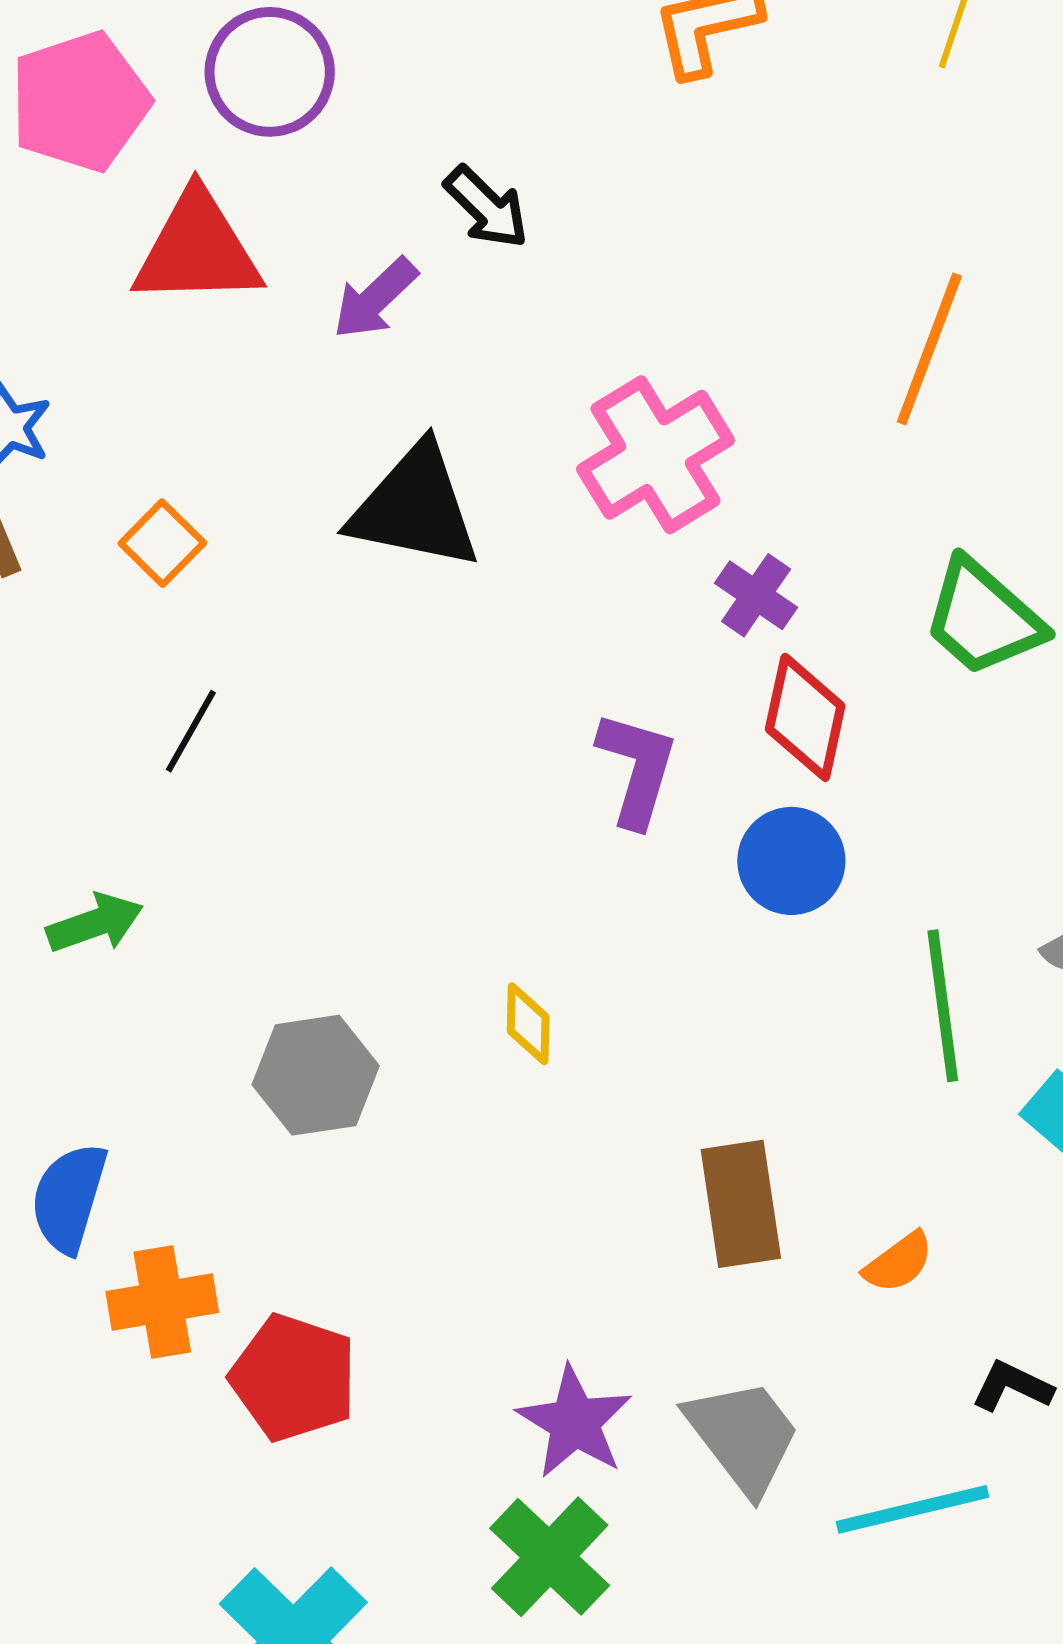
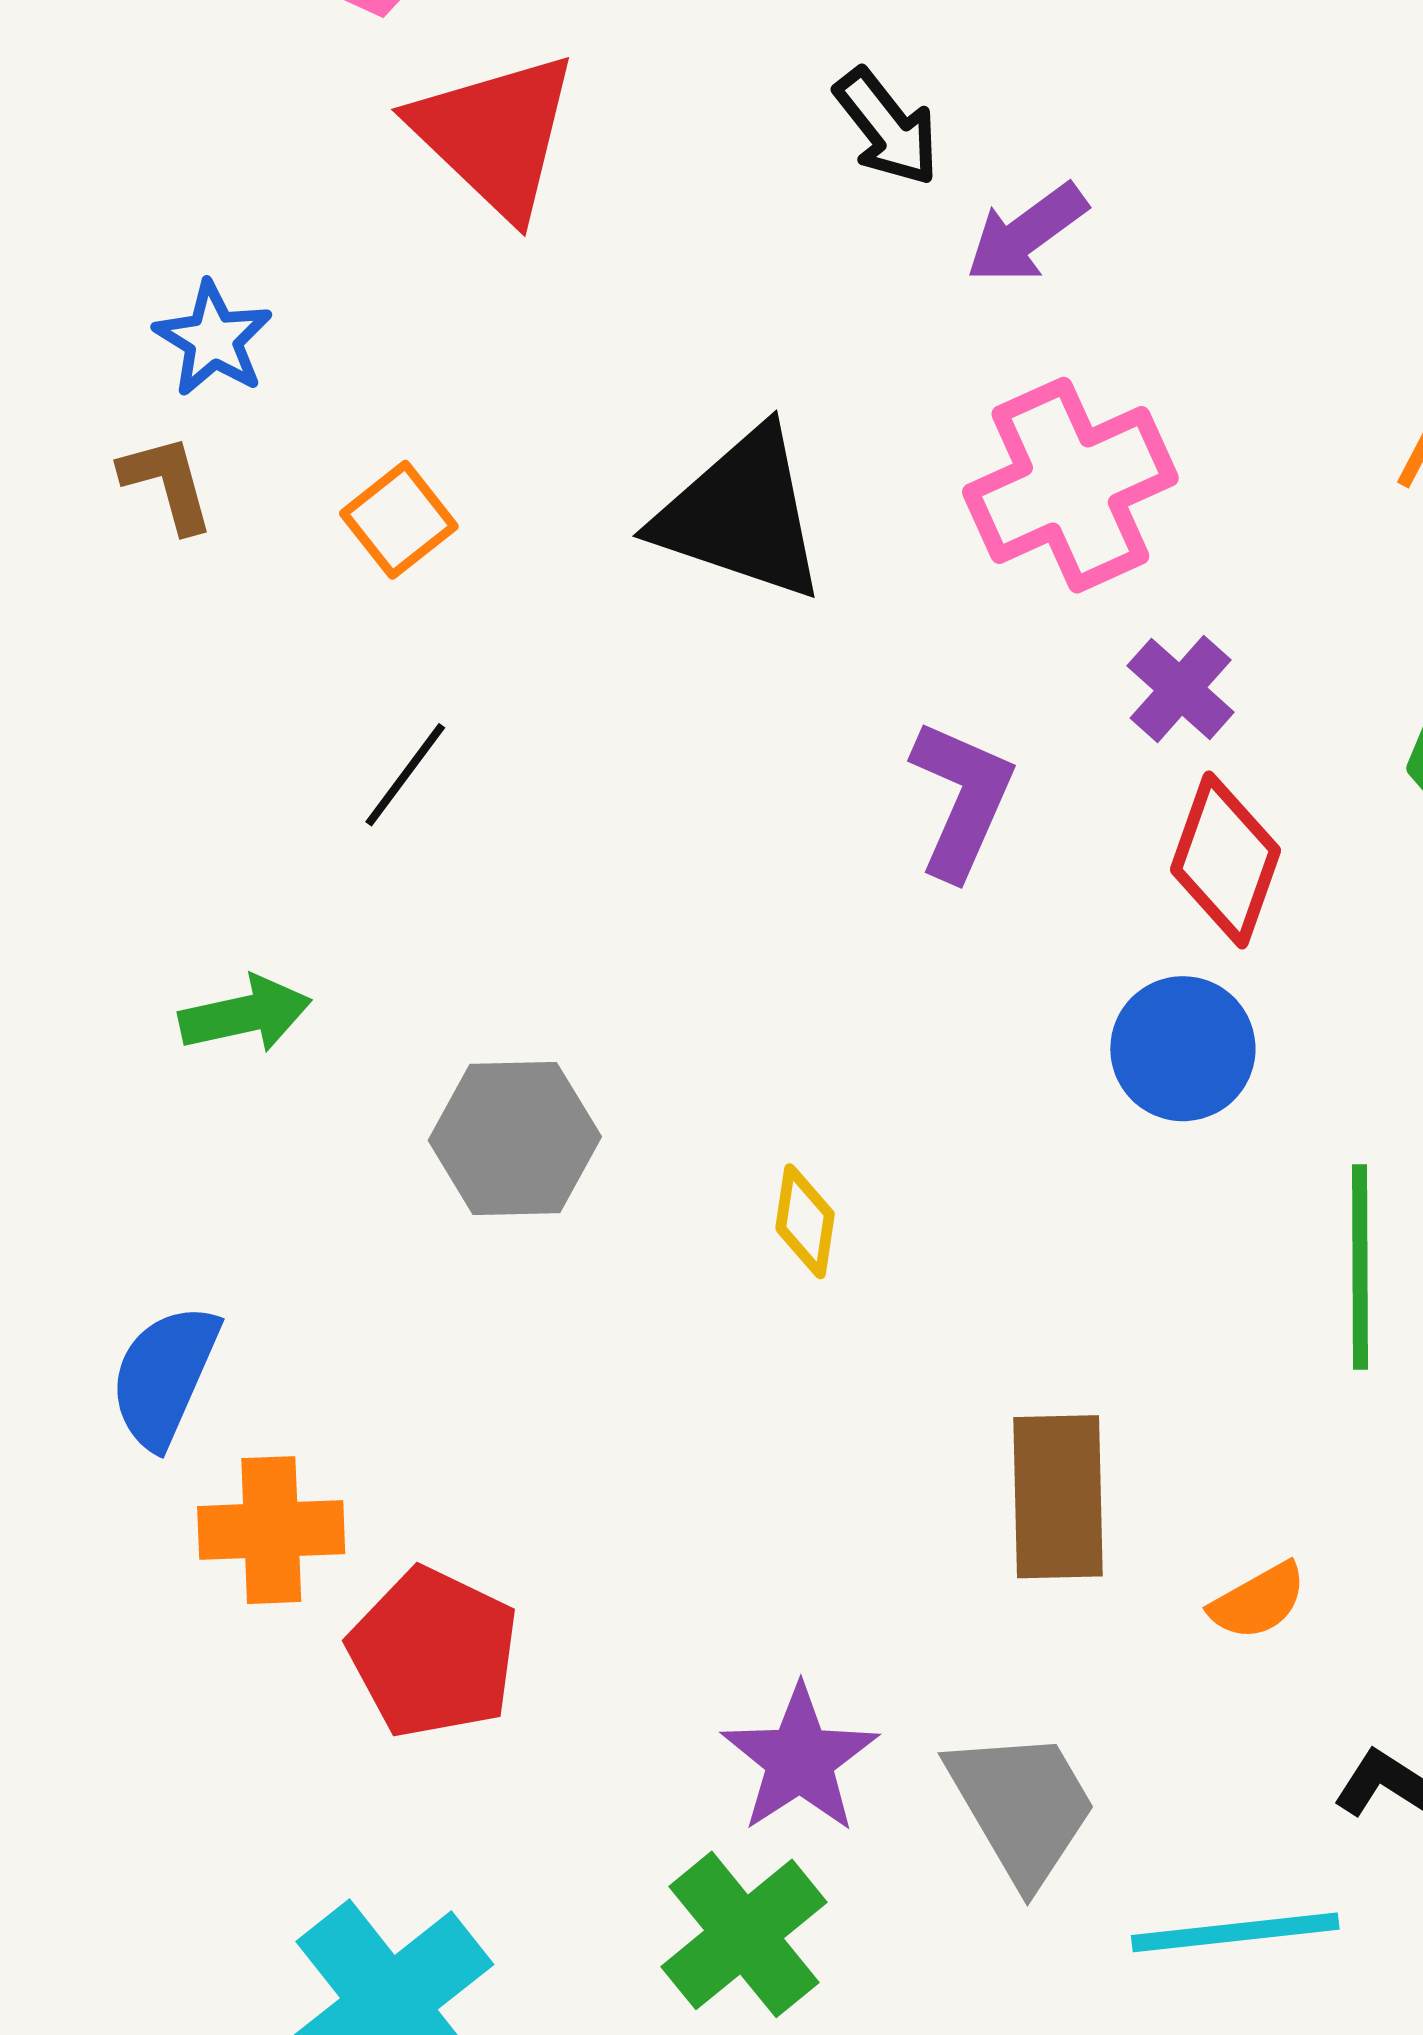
red triangle: (197, 249) -> (495, 134), turned 38
purple arrow: (375, 298) -> (1026, 234), moved
purple L-shape: (637, 769) -> (962, 799), moved
gray hexagon: (316, 1075) -> (515, 1138), moved

